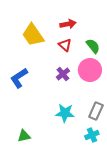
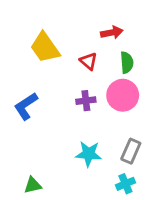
red arrow: (68, 24) -> (112, 33), moved
green semicircle: (93, 46) -> (127, 63), turned 35
purple cross: (63, 74) -> (86, 101), turned 32

